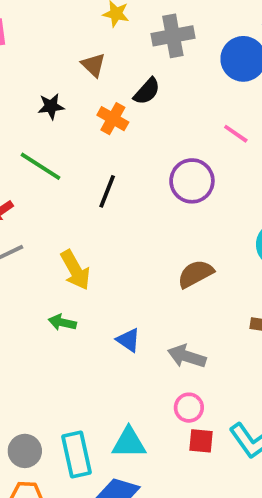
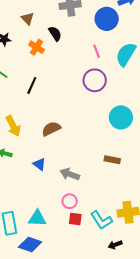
black semicircle: (147, 91) -> (55, 34), turned -77
pink line: (236, 134) -> (97, 51), moved, turned 32
purple circle: (192, 181) -> (95, 80), moved
brown semicircle: (195, 274) -> (51, 129), moved

